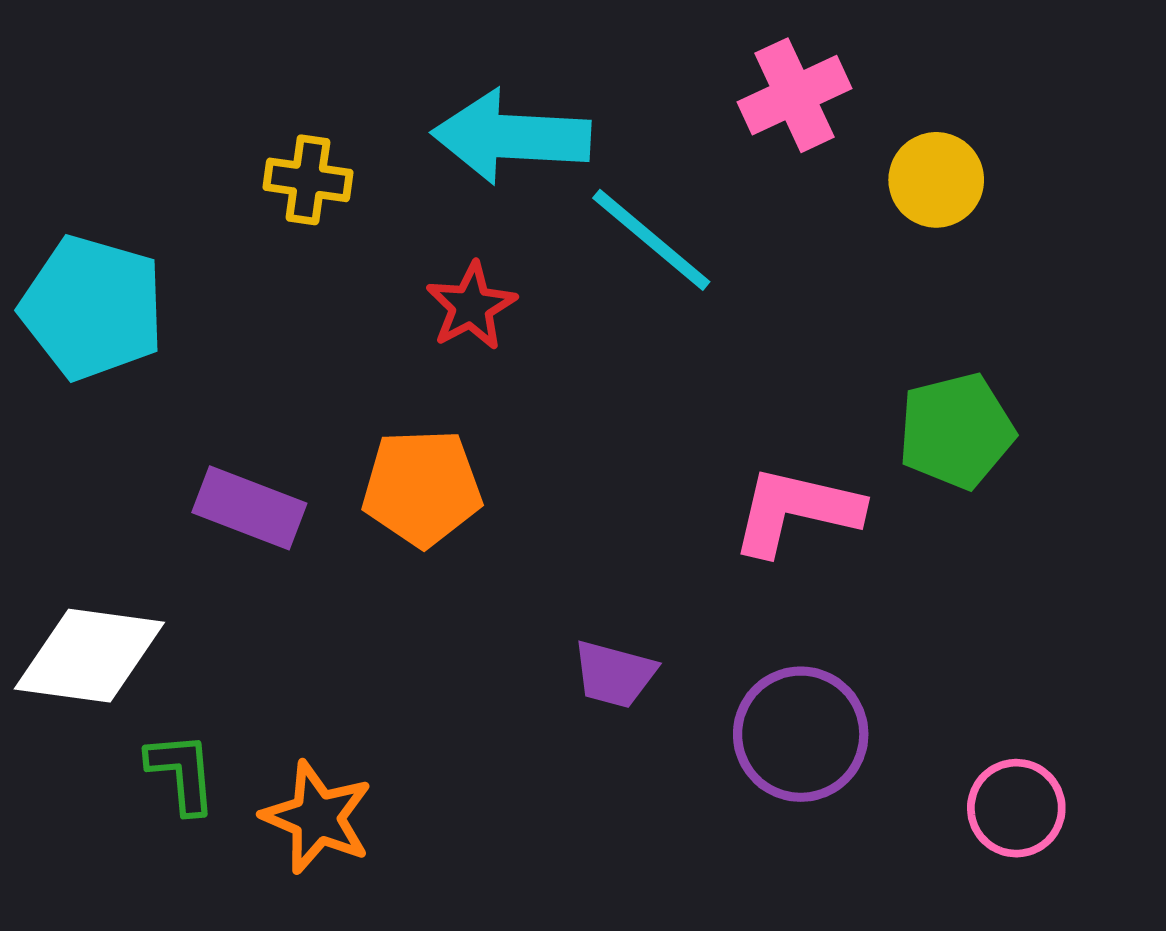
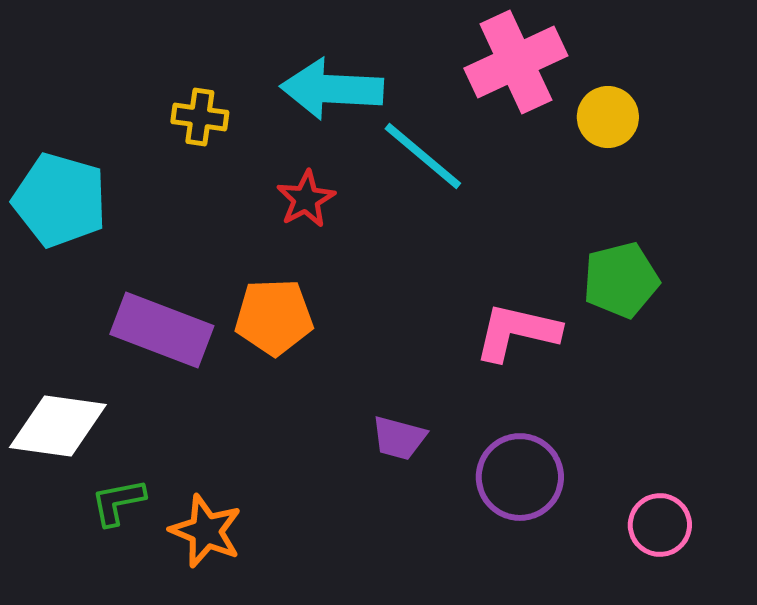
pink cross: (795, 95) -> (516, 62), size x1.4
purple rectangle: (249, 508) -> (162, 330), size x1.4
green L-shape: (182, 773) -> (118, 502), turned -96

